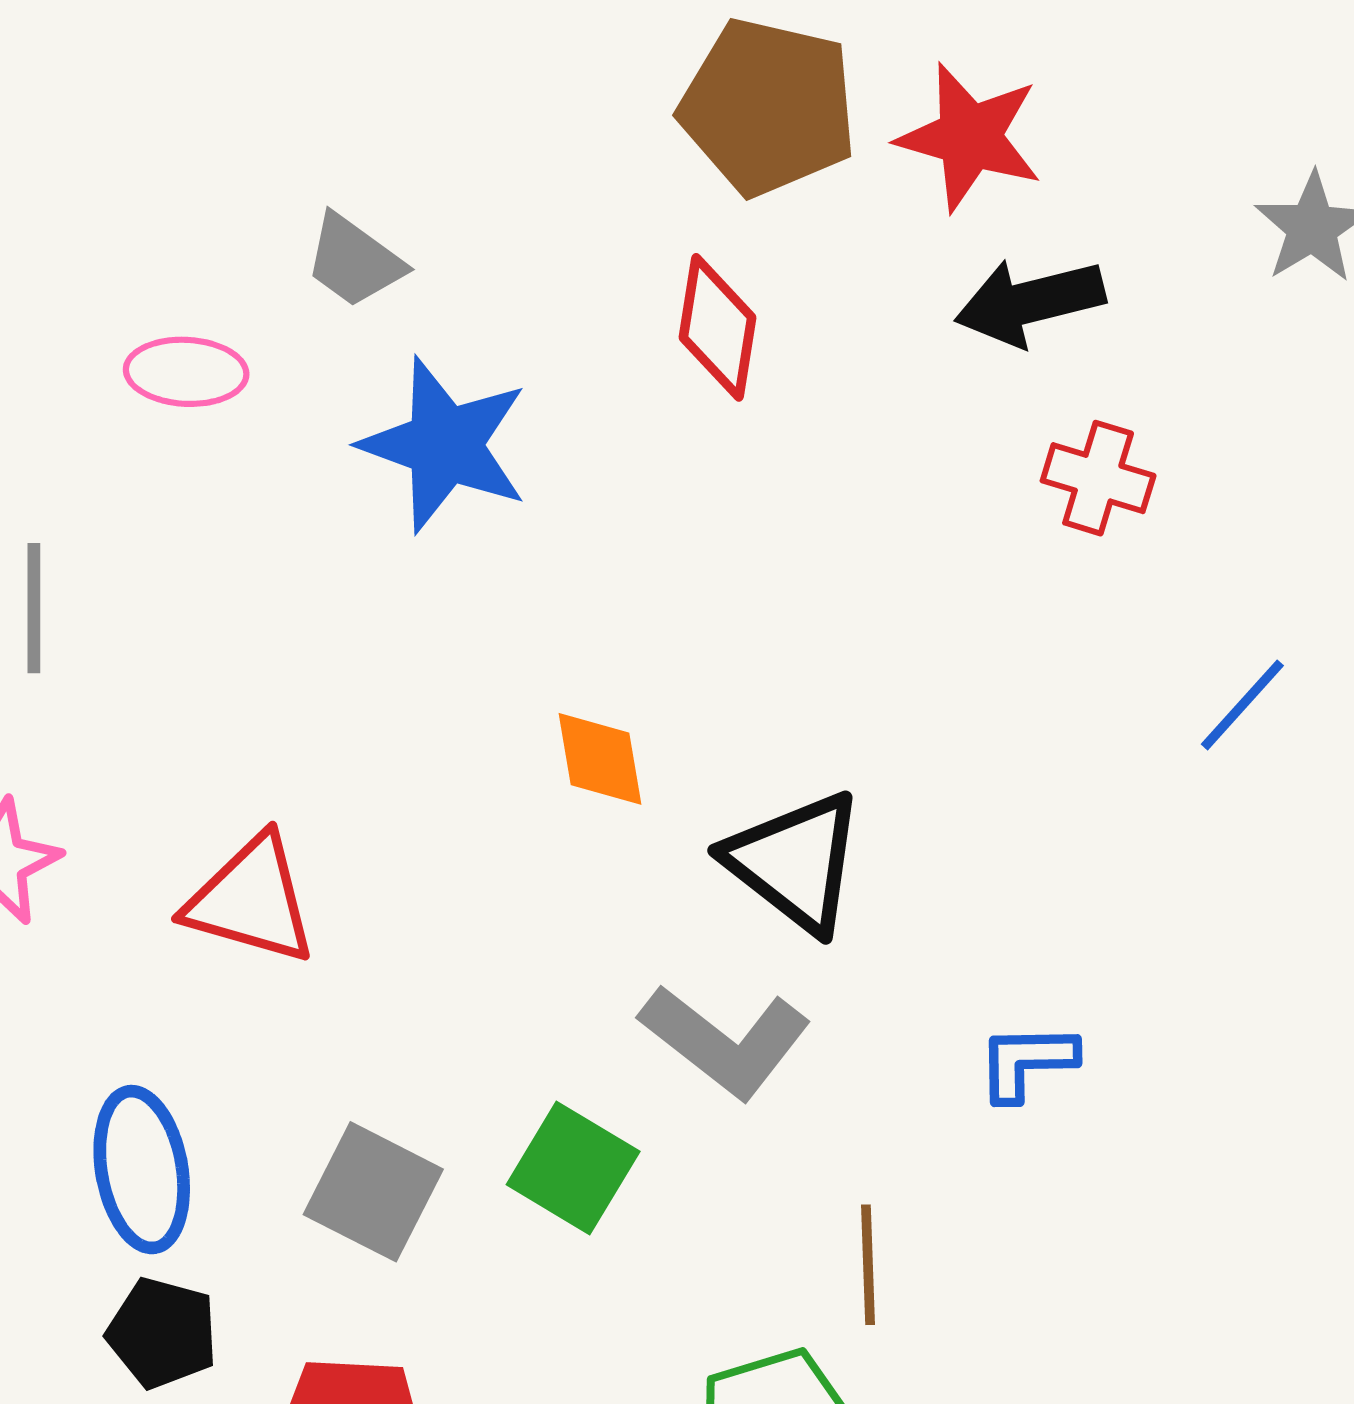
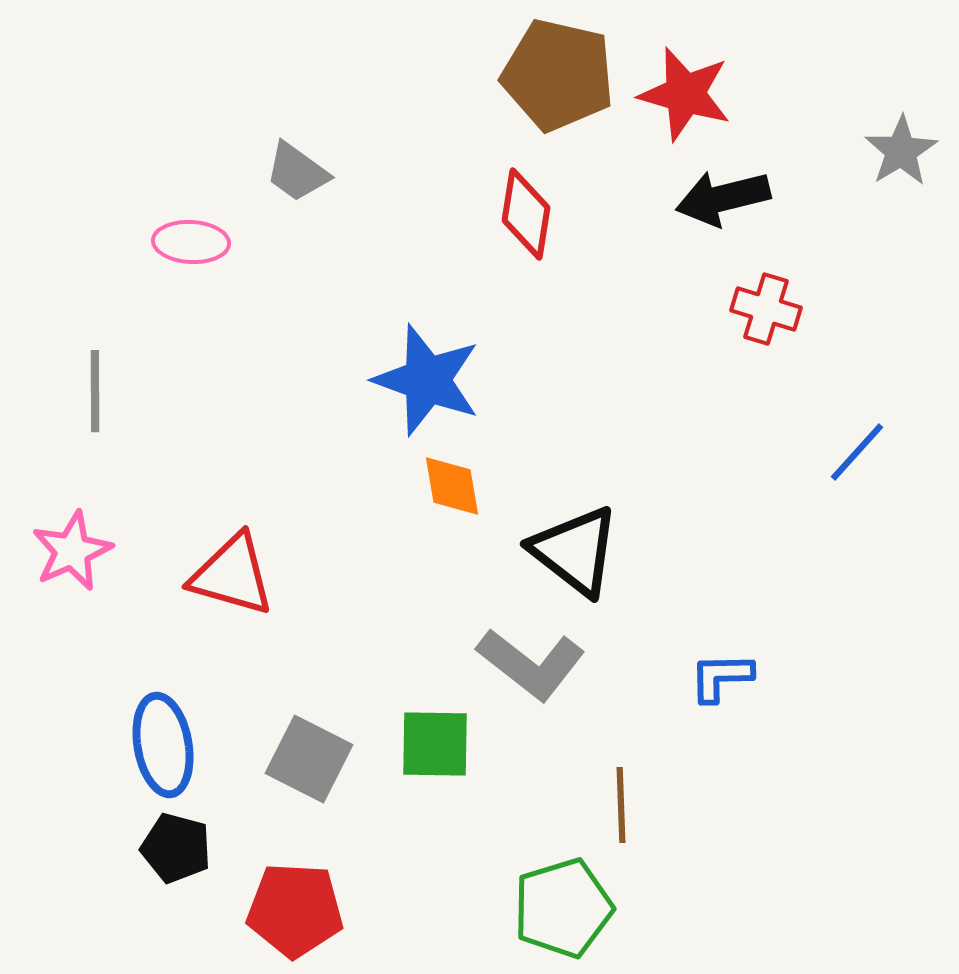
blue star: (445, 445) -> (427, 380), moved
green square: (573, 1168) -> (435, 744), turned -30

